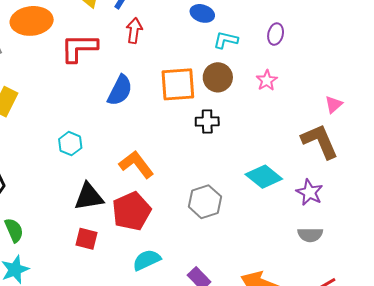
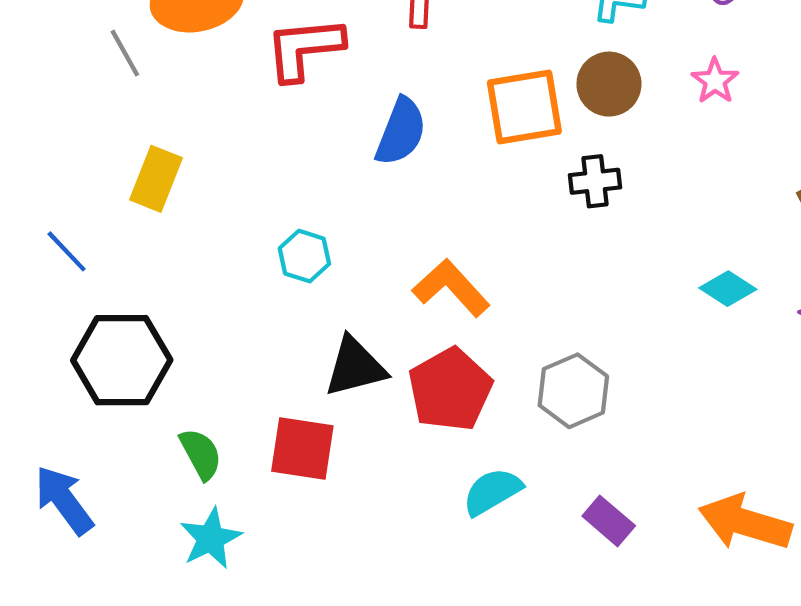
cyan diamond: (264, 177) -> (728, 289), size x0.7
gray hexagon: (205, 202) -> (573, 391), moved
red square: (86, 239) -> (302, 449), moved, size x1.4

